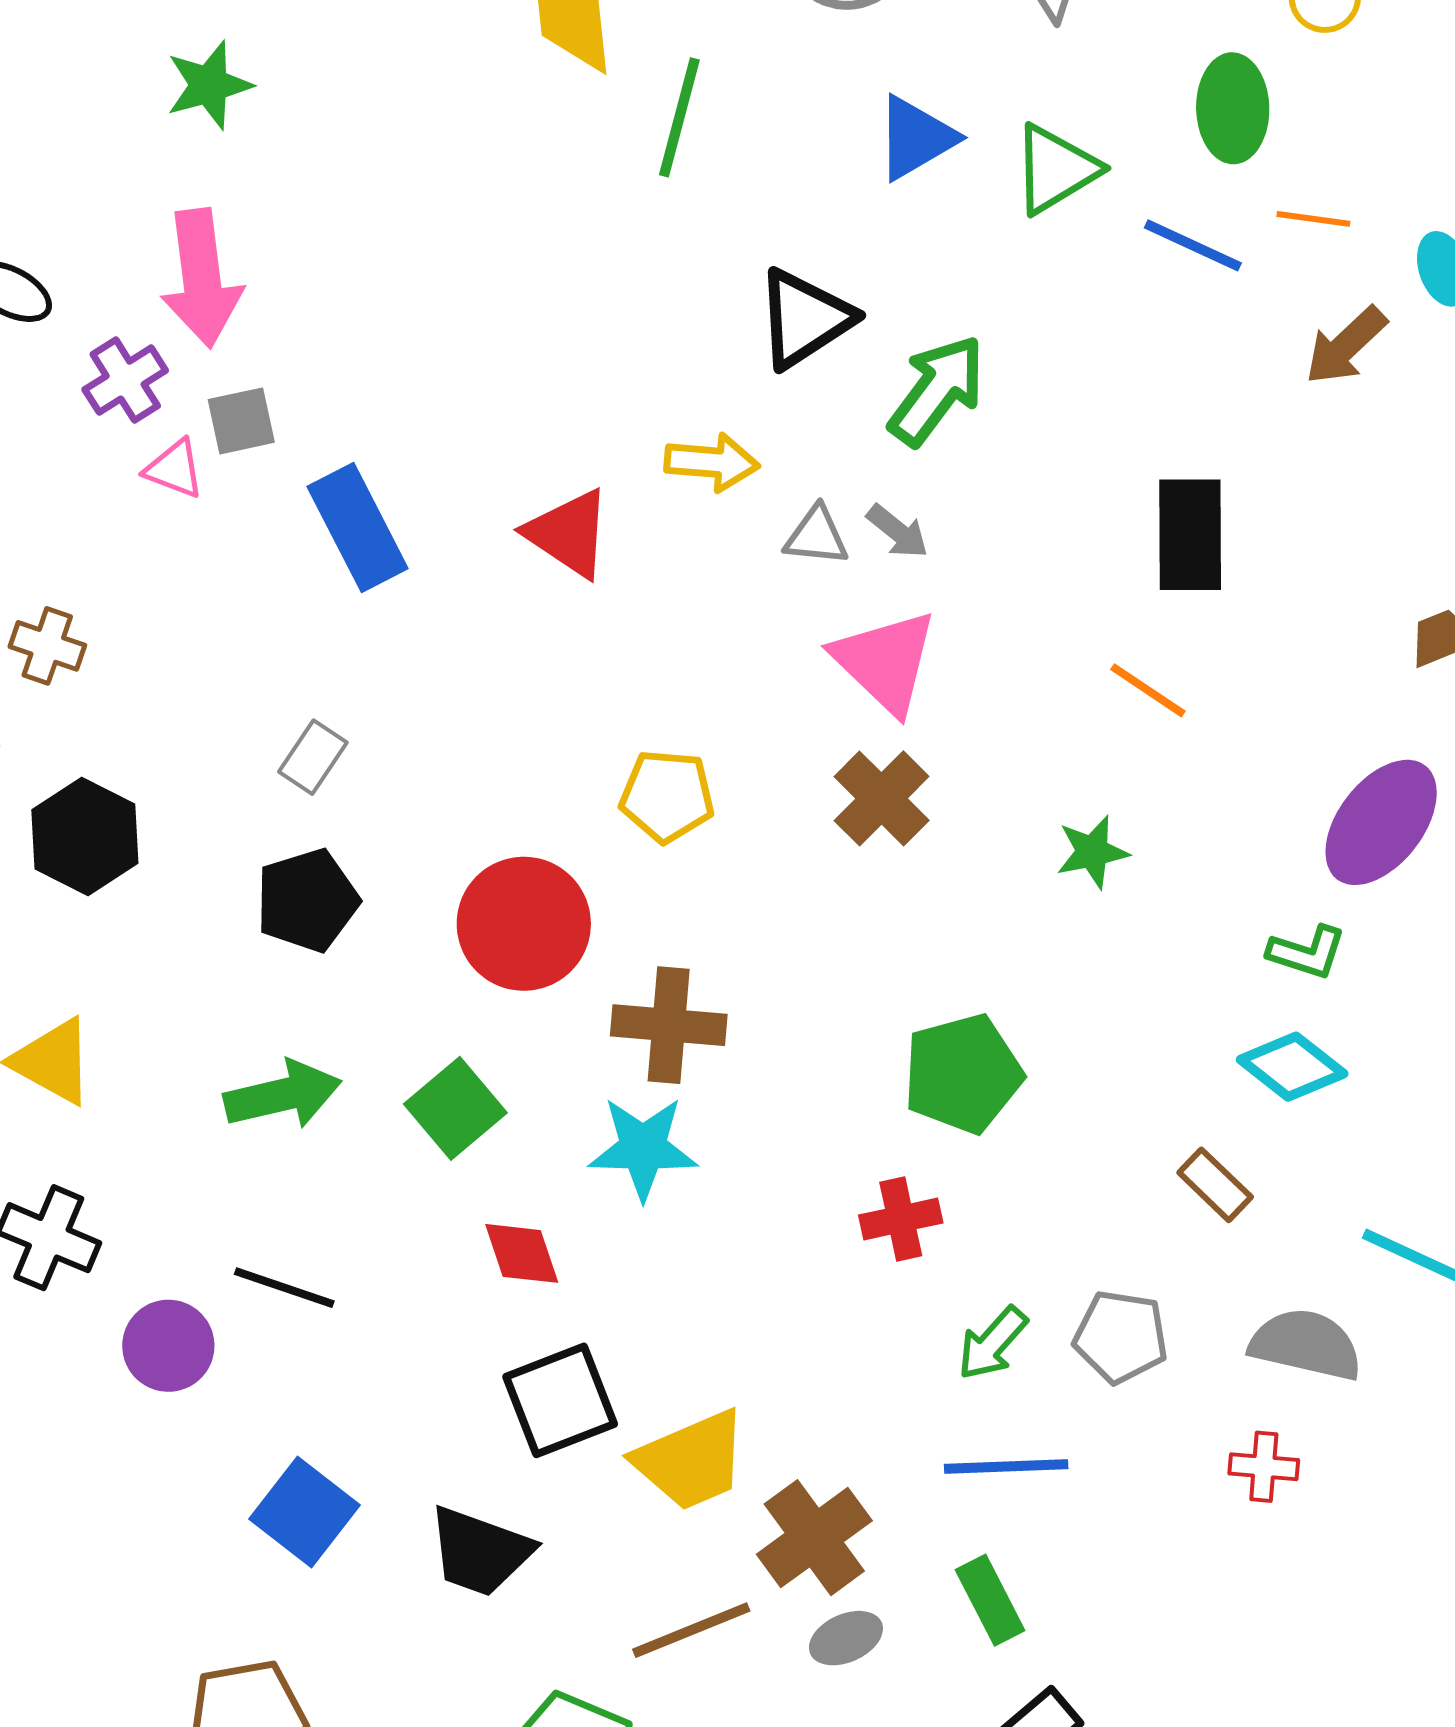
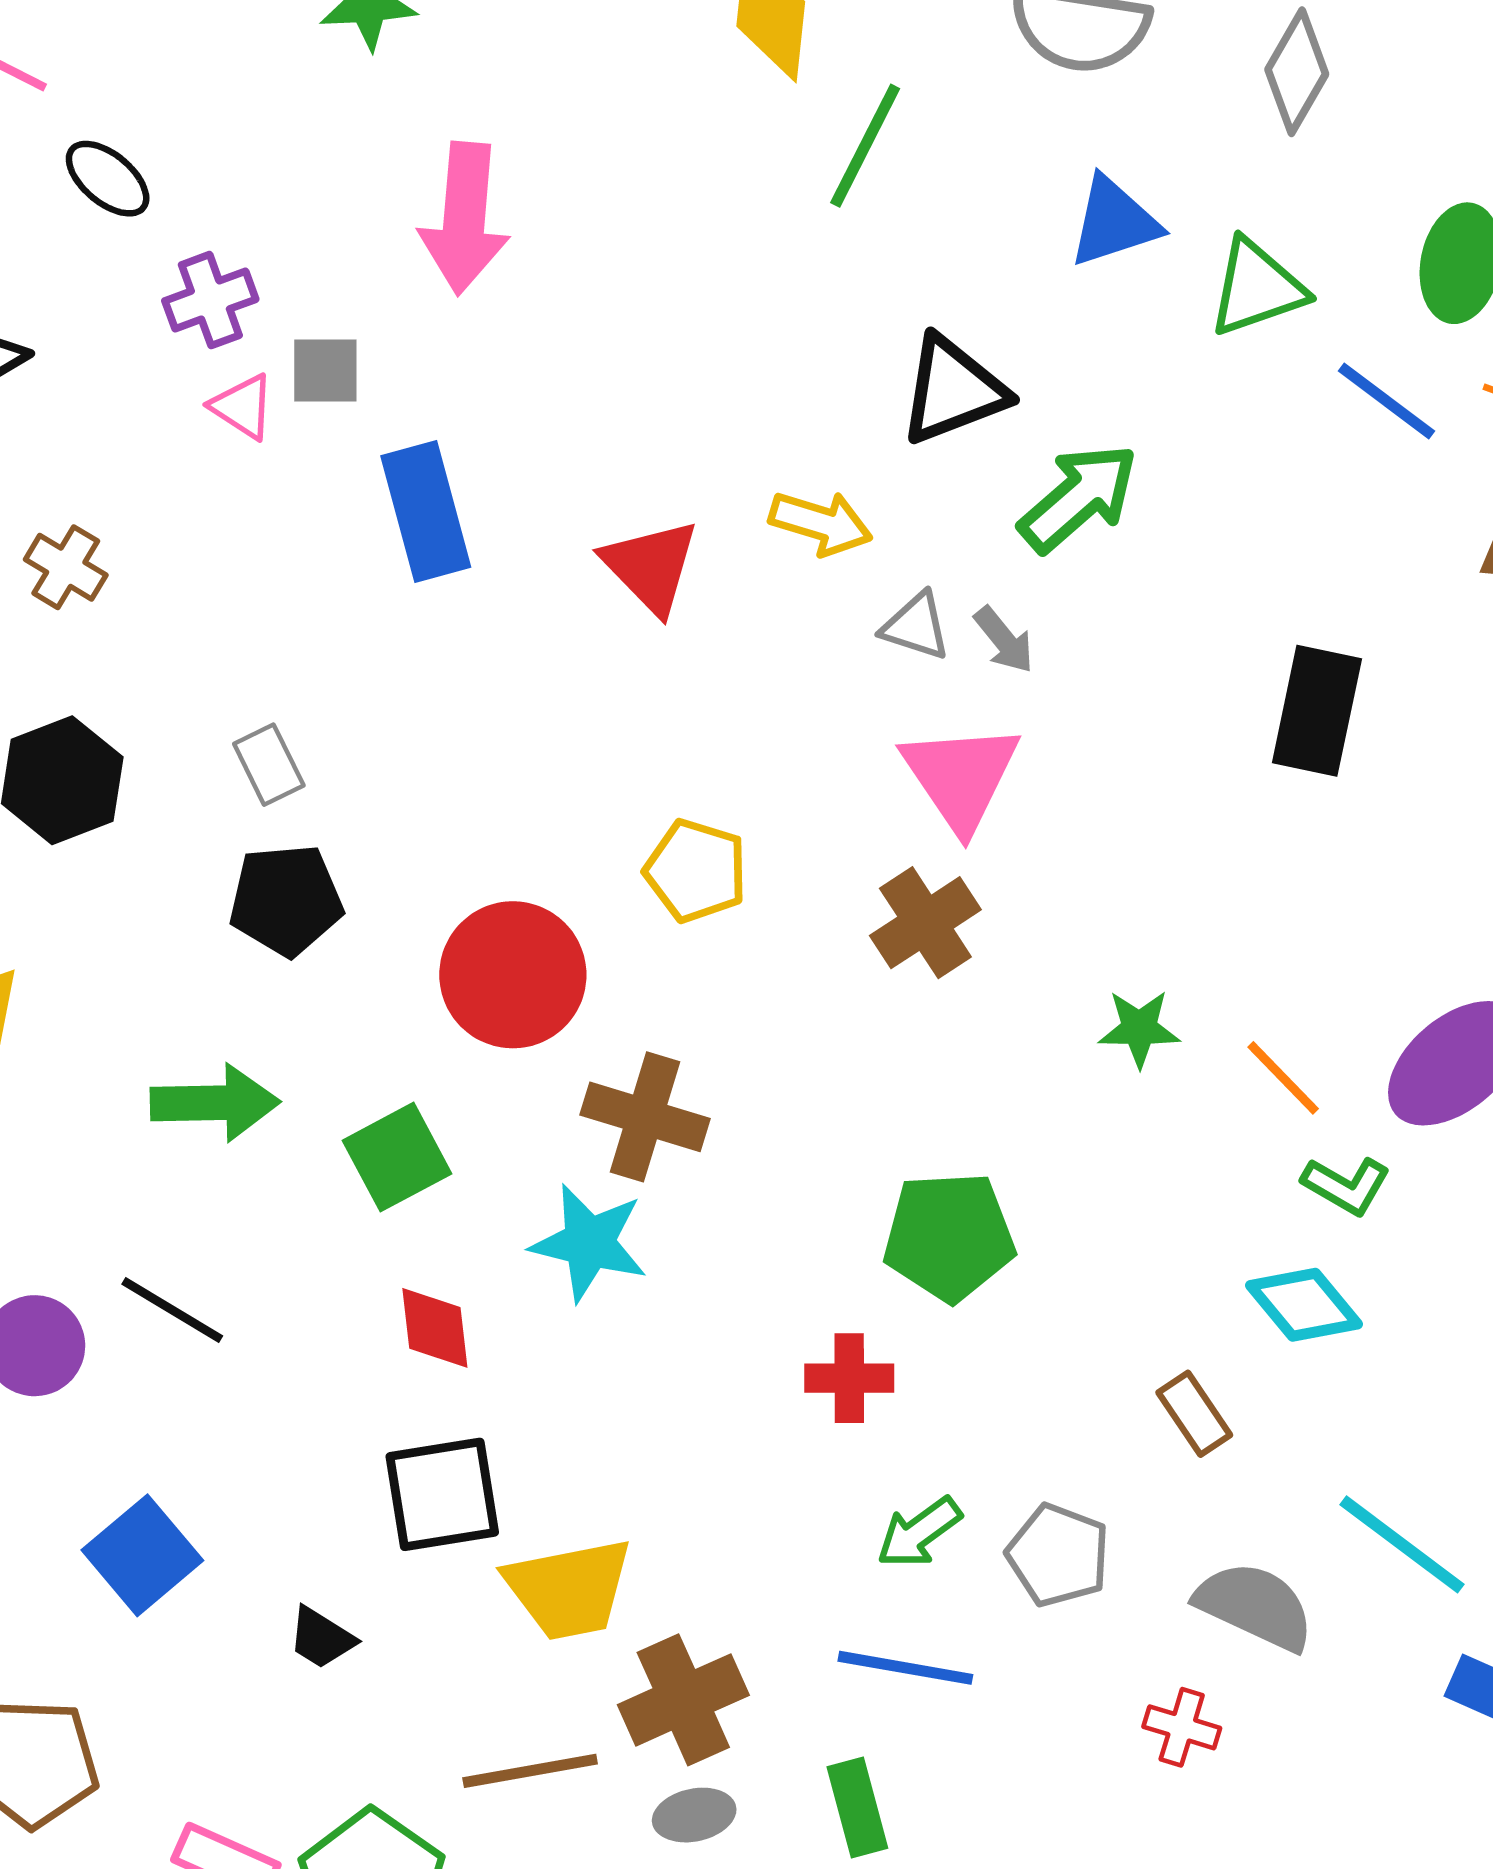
pink arrow: (201, 278) -> (464, 218), moved
orange line: (1148, 690) -> (1283, 1078), moved
gray rectangle: (313, 757) -> (269, 765), moved, turned -72
black trapezoid: (480, 1551) -> (321, 1638), size x0.6

